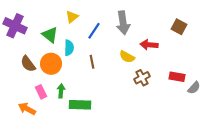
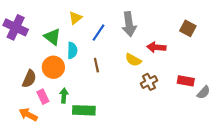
brown semicircle: (28, 64) -> (29, 79), moved, turned -120

